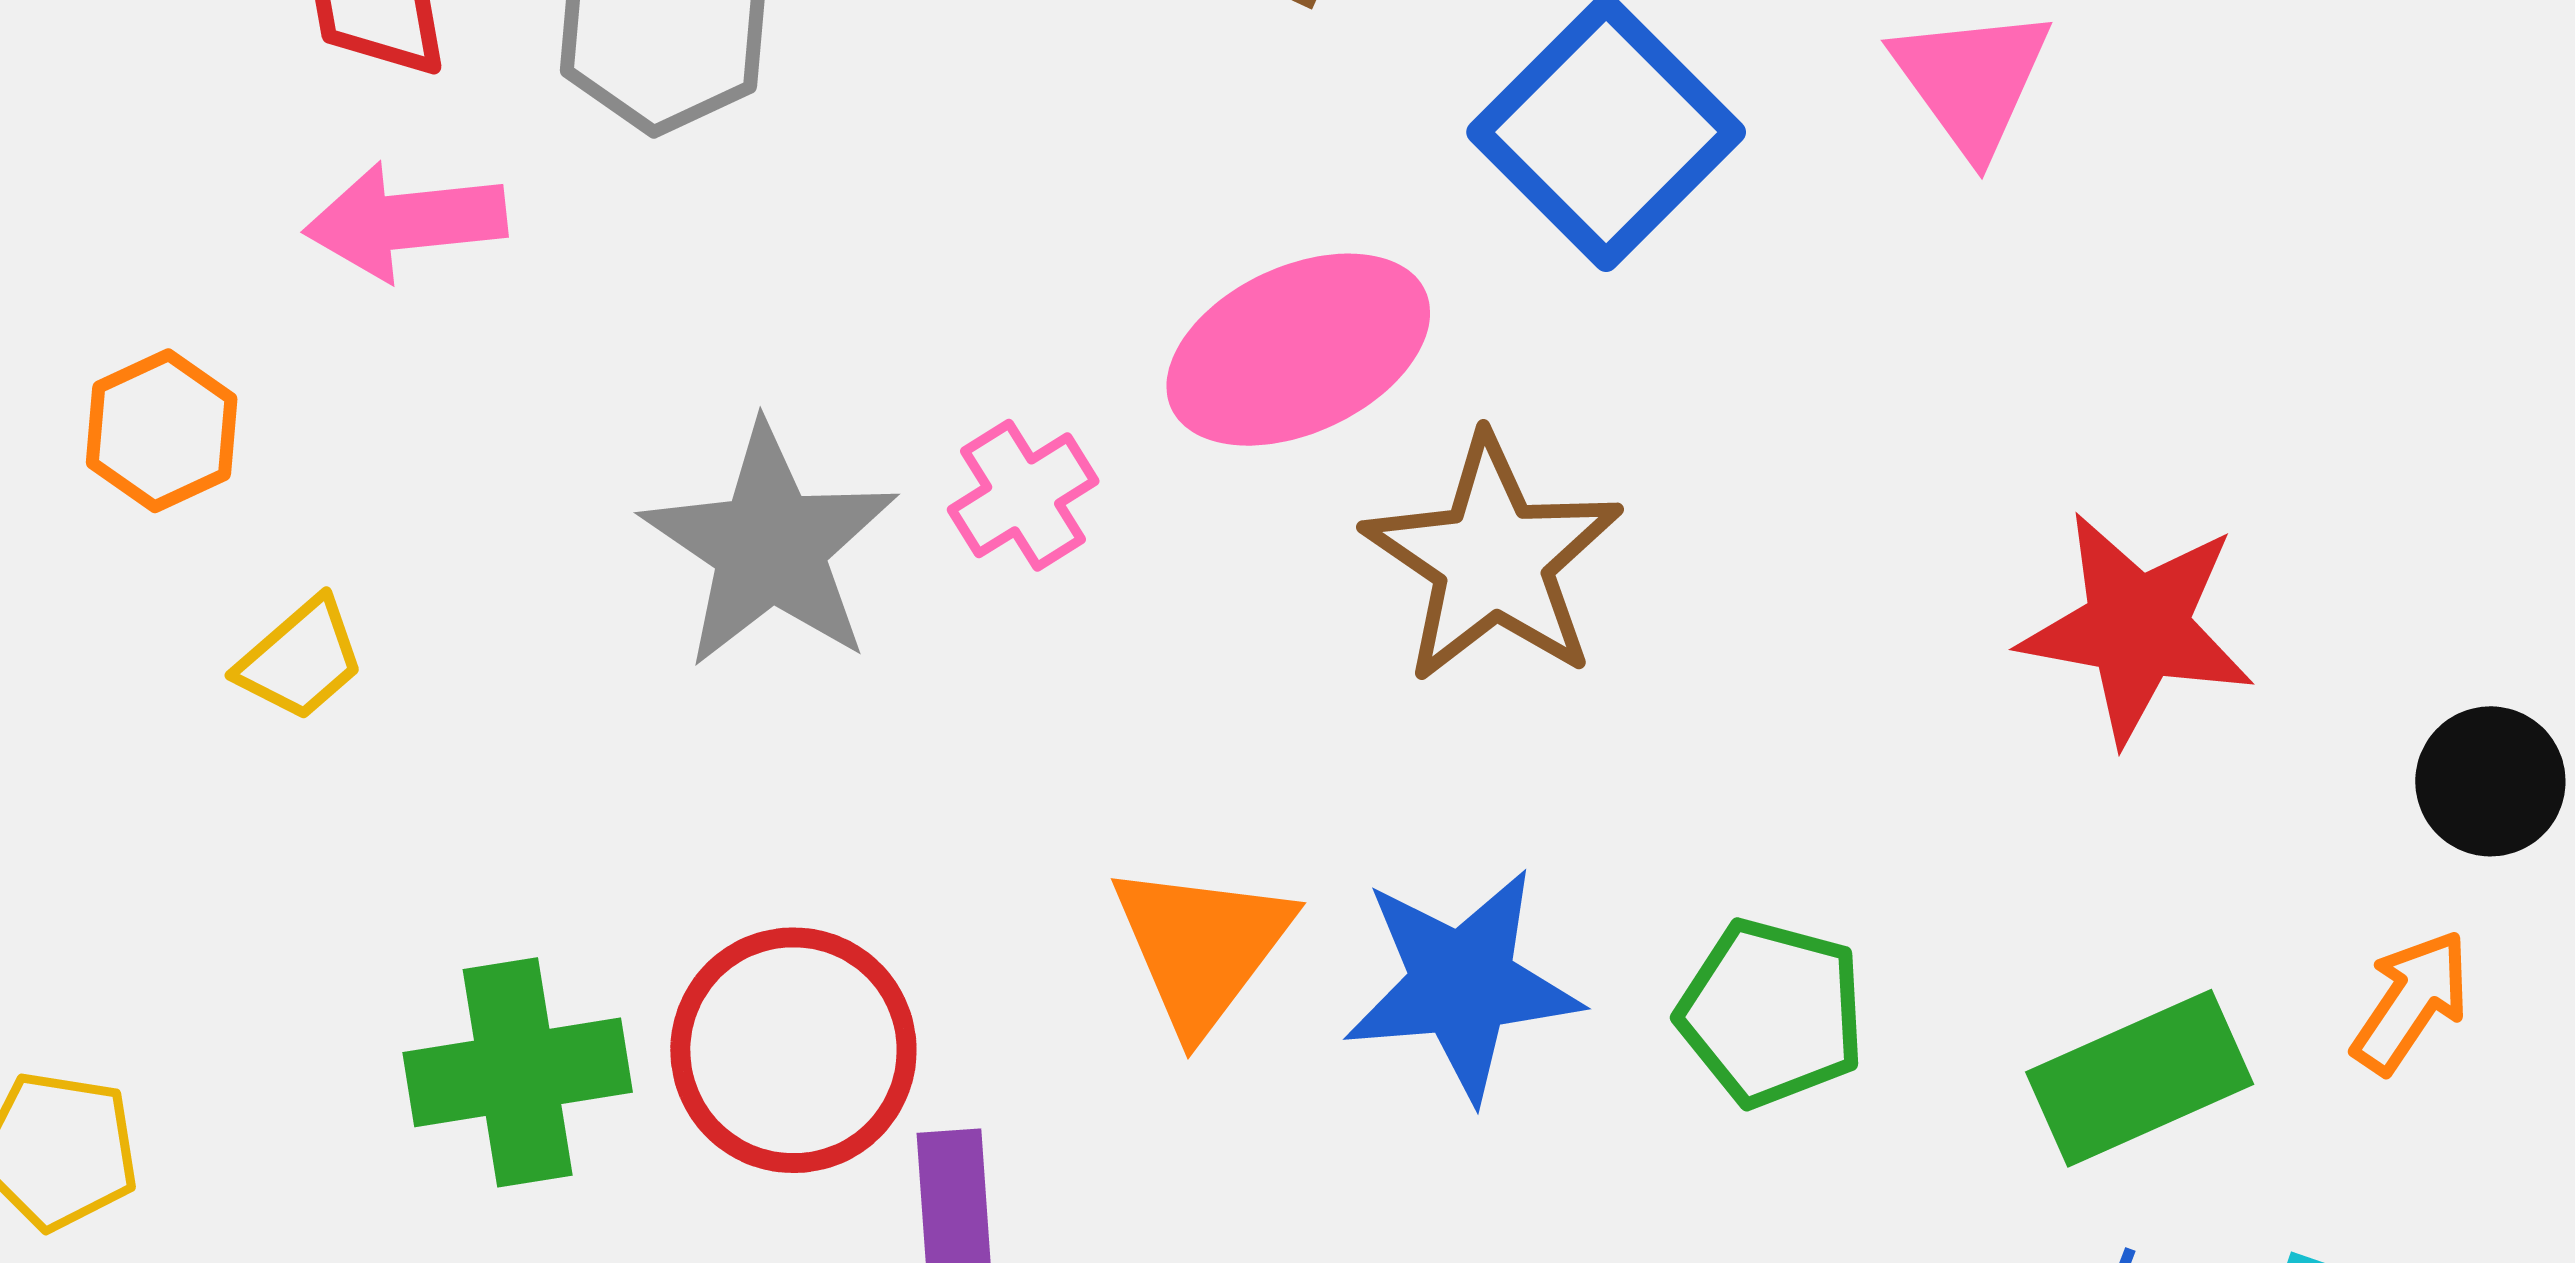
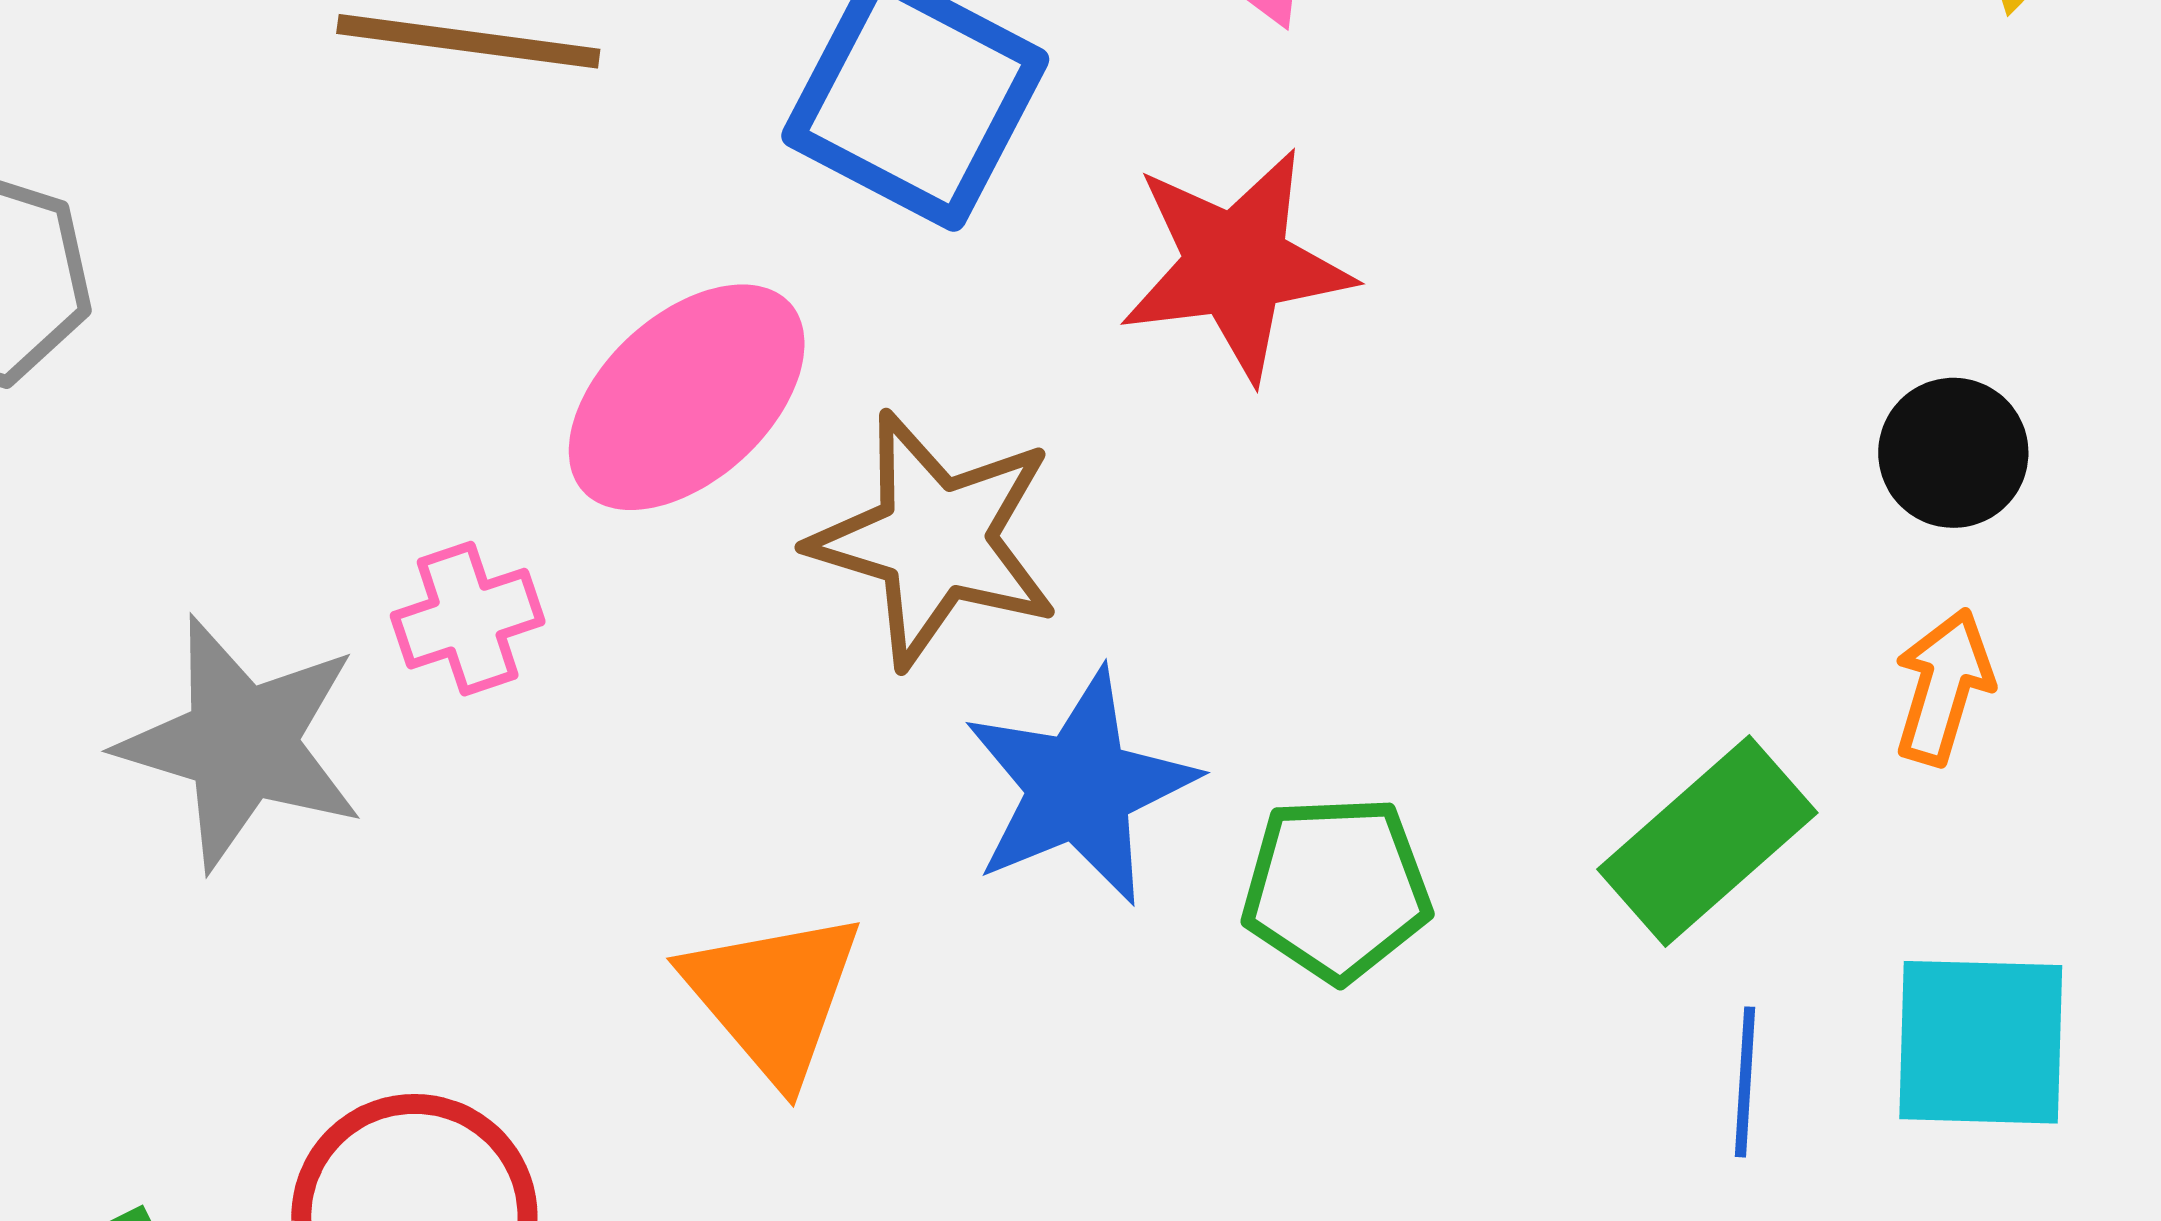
pink cross: (1023, 495) -> (468, 619), turned 31
red star: (2137, 627) -> (1236, 265), moved
blue star: (1462, 984) -> (1080, 787), moved

